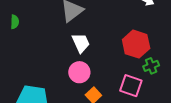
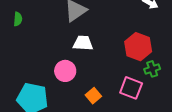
white trapezoid: (81, 43) -> (83, 43), turned -65
pink circle: (79, 72) -> (65, 71), moved

